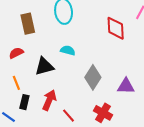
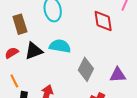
cyan semicircle: (68, 50) -> (60, 46), size x1.5
black triangle: (44, 66) -> (34, 51), moved

